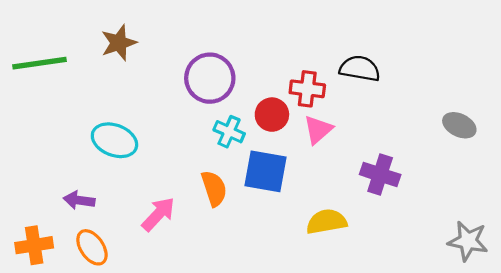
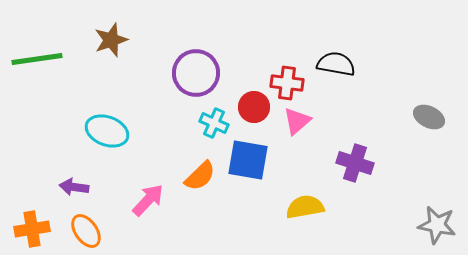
orange semicircle: (214, 188) -> (200, 176), turned 64

